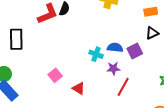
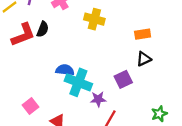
blue semicircle: (115, 48) -> (65, 70), moved
cyan cross: (96, 54) -> (78, 82), size x1.6

